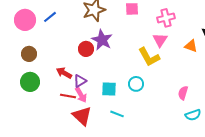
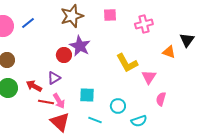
pink triangle: (160, 40) -> (149, 77), moved
red arrow: (64, 73) -> (34, 86), moved
purple triangle: (80, 81) -> (54, 78), moved
cyan circle: (136, 84) -> (118, 106), moved
cyan semicircle: (193, 115) -> (139, 121), moved

